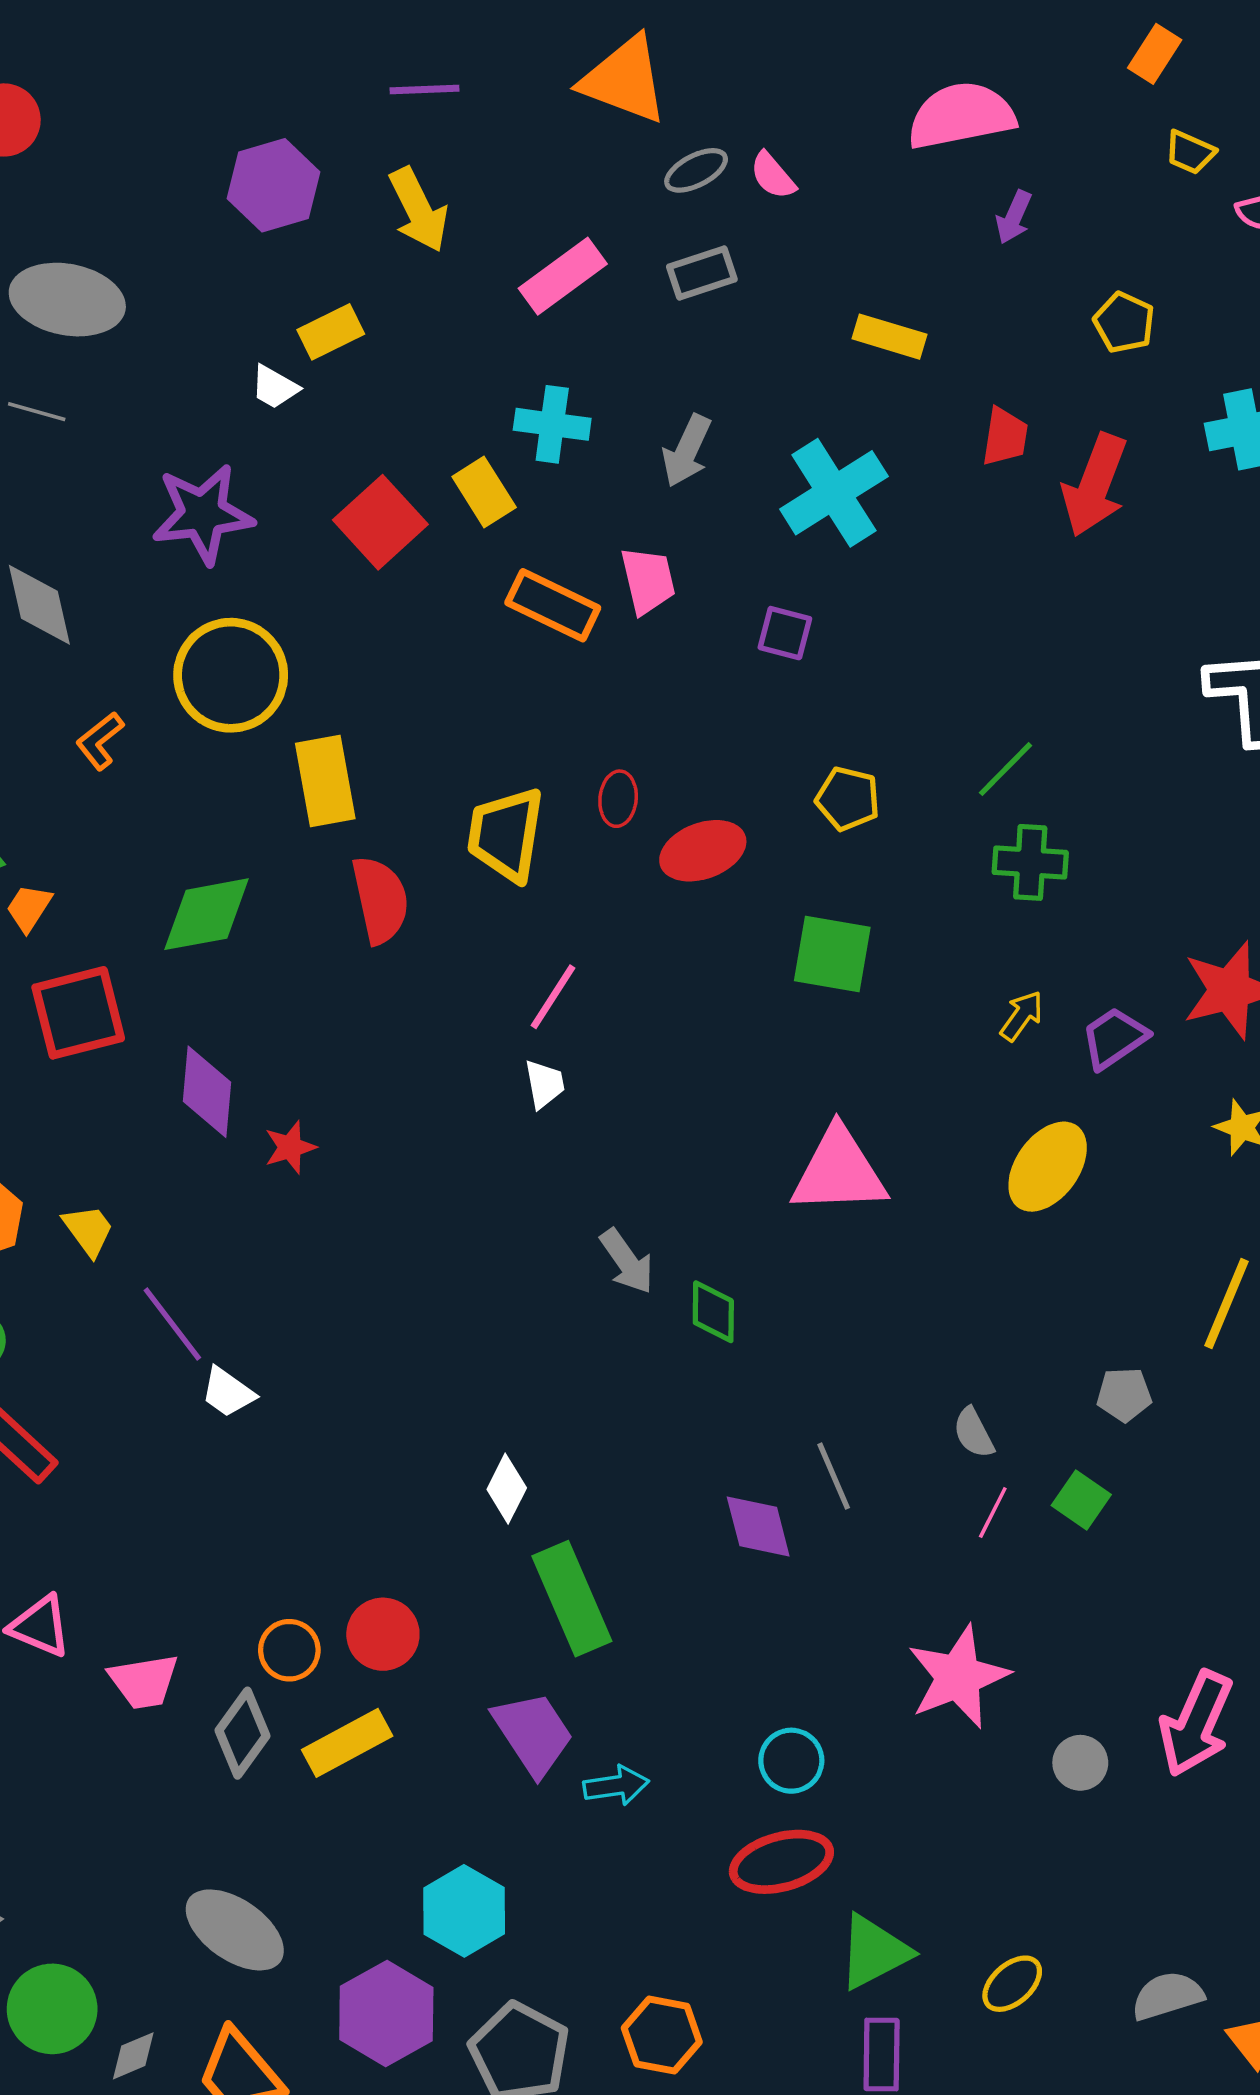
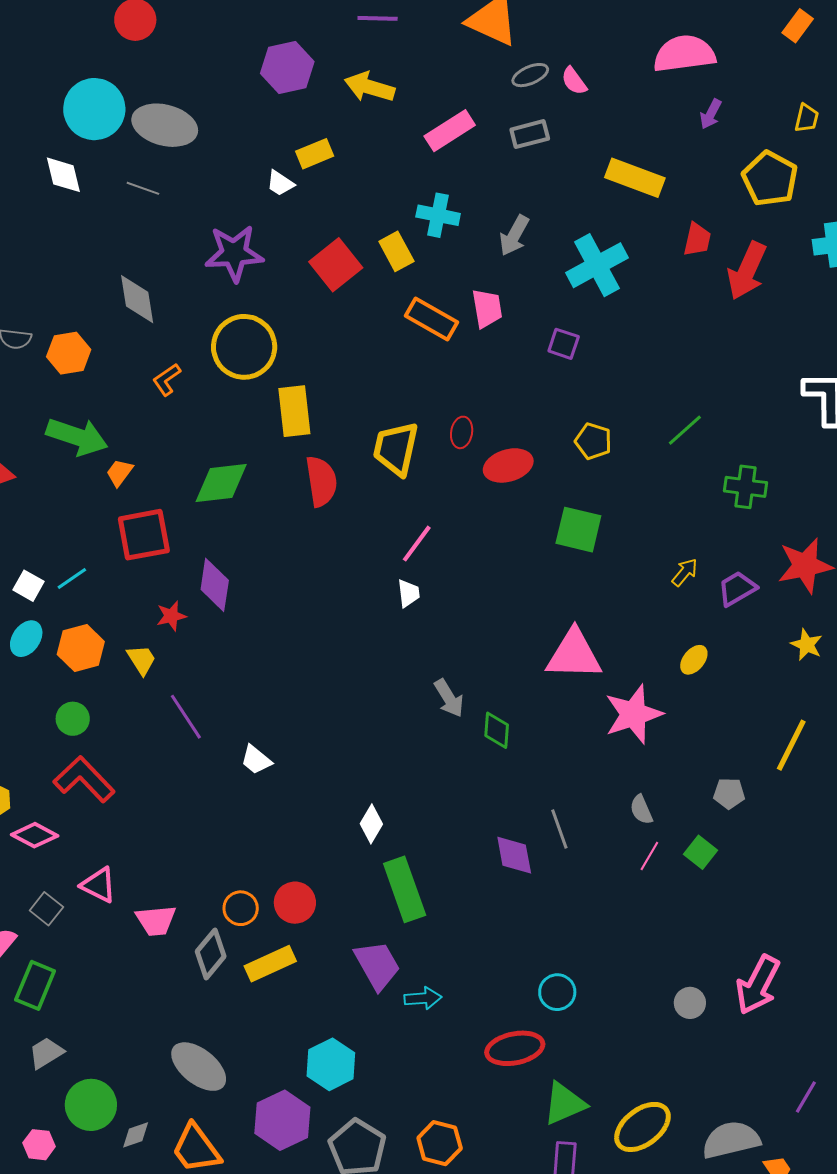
yellow trapezoid: (1190, 152) -> (807, 118), moved, turned -104
yellow arrow: (419, 210) -> (370, 87), turned 129
yellow pentagon: (1124, 323) -> (770, 179), size x1.6
yellow rectangle: (890, 337) -> (635, 178), size x1.4
green cross: (1030, 862) -> (745, 487), moved
red star: (290, 1147) -> (171, 616), moved
yellow ellipse: (1048, 1167) -> (694, 660), size x0.6
white trapezoid: (228, 1392) -> (256, 760), moved
pink star: (958, 1677) -> (633, 714), moved
cyan circle: (791, 1761) -> (557, 992), moved
yellow ellipse: (1012, 1984) -> (642, 1127), size x1.6
gray semicircle: (1167, 1996) -> (731, 1140), size x1.4

